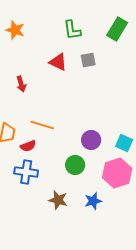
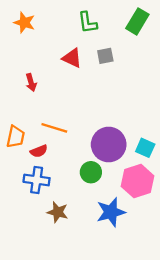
purple circle: (91, 140) -> (109, 145), size x1.6
brown star: (58, 200) -> (58, 212), moved
blue star: (93, 201) -> (111, 212), size x1.5

